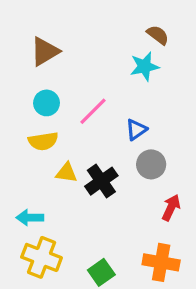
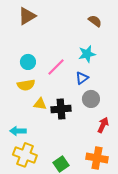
brown triangle: (45, 51) -> (27, 16), moved
cyan star: (144, 66) -> (87, 54), moved
black cross: (101, 181) -> (61, 109), turned 30

